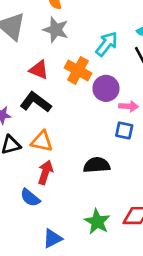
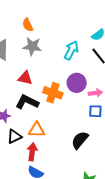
orange cross: (78, 70) -> (53, 93), moved
black semicircle: (97, 165) -> (80, 140), turned -36
red arrow: (45, 172) -> (32, 152), moved

